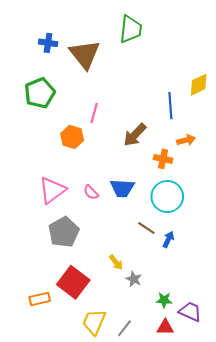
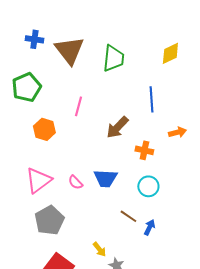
green trapezoid: (131, 29) -> (113, 58), moved
yellow diamond: (199, 85) -> (170, 53), moved
orange hexagon: (72, 137) -> (44, 129), moved
orange arrow: (186, 140) -> (177, 132), moved
cyan circle: (167, 197) -> (148, 186), size x0.7

